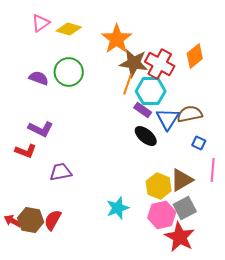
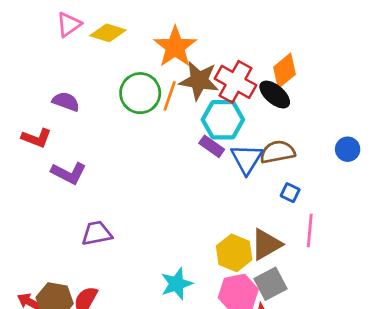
green circle: (69, 72) -> (140, 93), moved
orange line: (128, 84) -> (170, 96), moved
black ellipse: (146, 136) -> (275, 95), moved
red L-shape: (26, 151) -> (36, 138), moved

